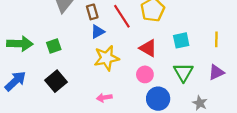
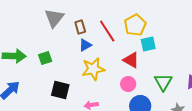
cyan square: (181, 40) -> (148, 44), moved
black square: (56, 81) -> (60, 90), moved, turned -36

